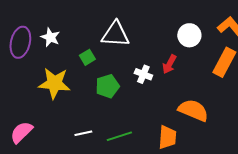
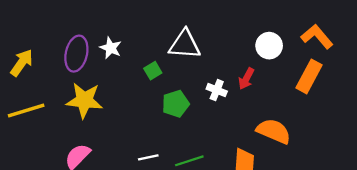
yellow star: (54, 83) -> (84, 100), moved

